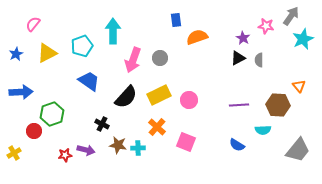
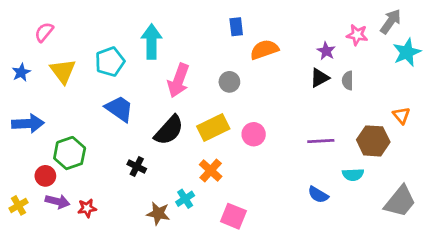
yellow triangle: (47, 53) -> (63, 71), turned -40
gray circle: (160, 58) -> (229, 82), moved
pink square: (186, 142) -> (233, 216), moved
brown star: (118, 145) -> (158, 214), moved
cyan cross: (138, 148) -> (185, 199), turned -32
purple arrow: (86, 150) -> (57, 201), moved

